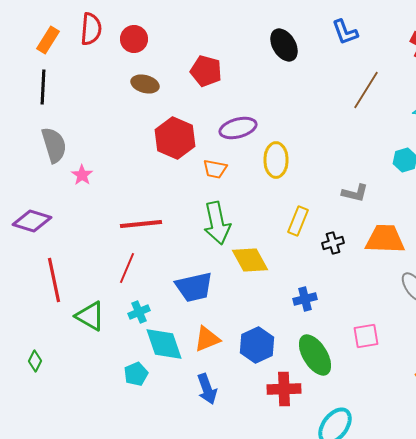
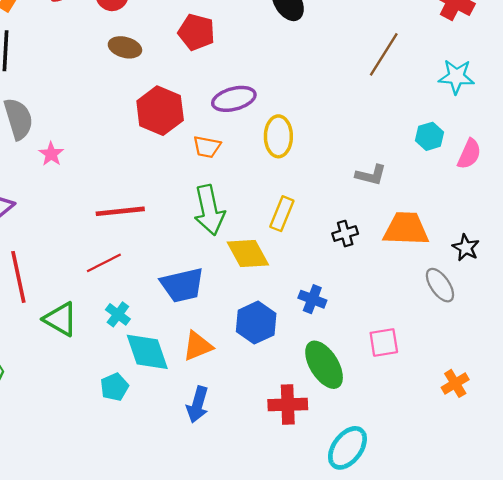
yellow rectangle: (298, 221) -> (282, 214), moved
red line: (127, 268) -> (104, 263), turned 40
blue cross: (305, 299) -> (312, 299), turned 35
cyan cross: (139, 312) -> (118, 314), turned -30
blue hexagon: (257, 345) -> (256, 323), moved
blue arrow: (207, 389) -> (198, 405), turned 36

